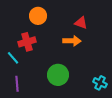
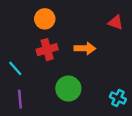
red triangle: (81, 23) -> (116, 22), moved
red cross: (27, 42) -> (47, 50), moved

